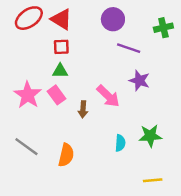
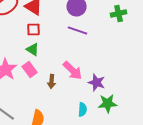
purple line: (129, 48) -> (78, 30), moved
green triangle: (60, 71) -> (33, 50), turned 32
purple star: (139, 81) -> (97, 82), moved

